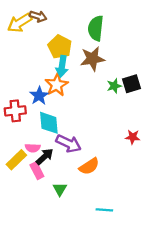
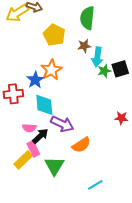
brown star: (92, 59) -> (84, 46), size x0.6
cyan arrow: (62, 66) -> (97, 57), moved
yellow rectangle: (16, 160) -> (23, 160), moved
green triangle: (60, 189) -> (54, 166), size x1.5
cyan line: (104, 210) -> (95, 185), turned -35

